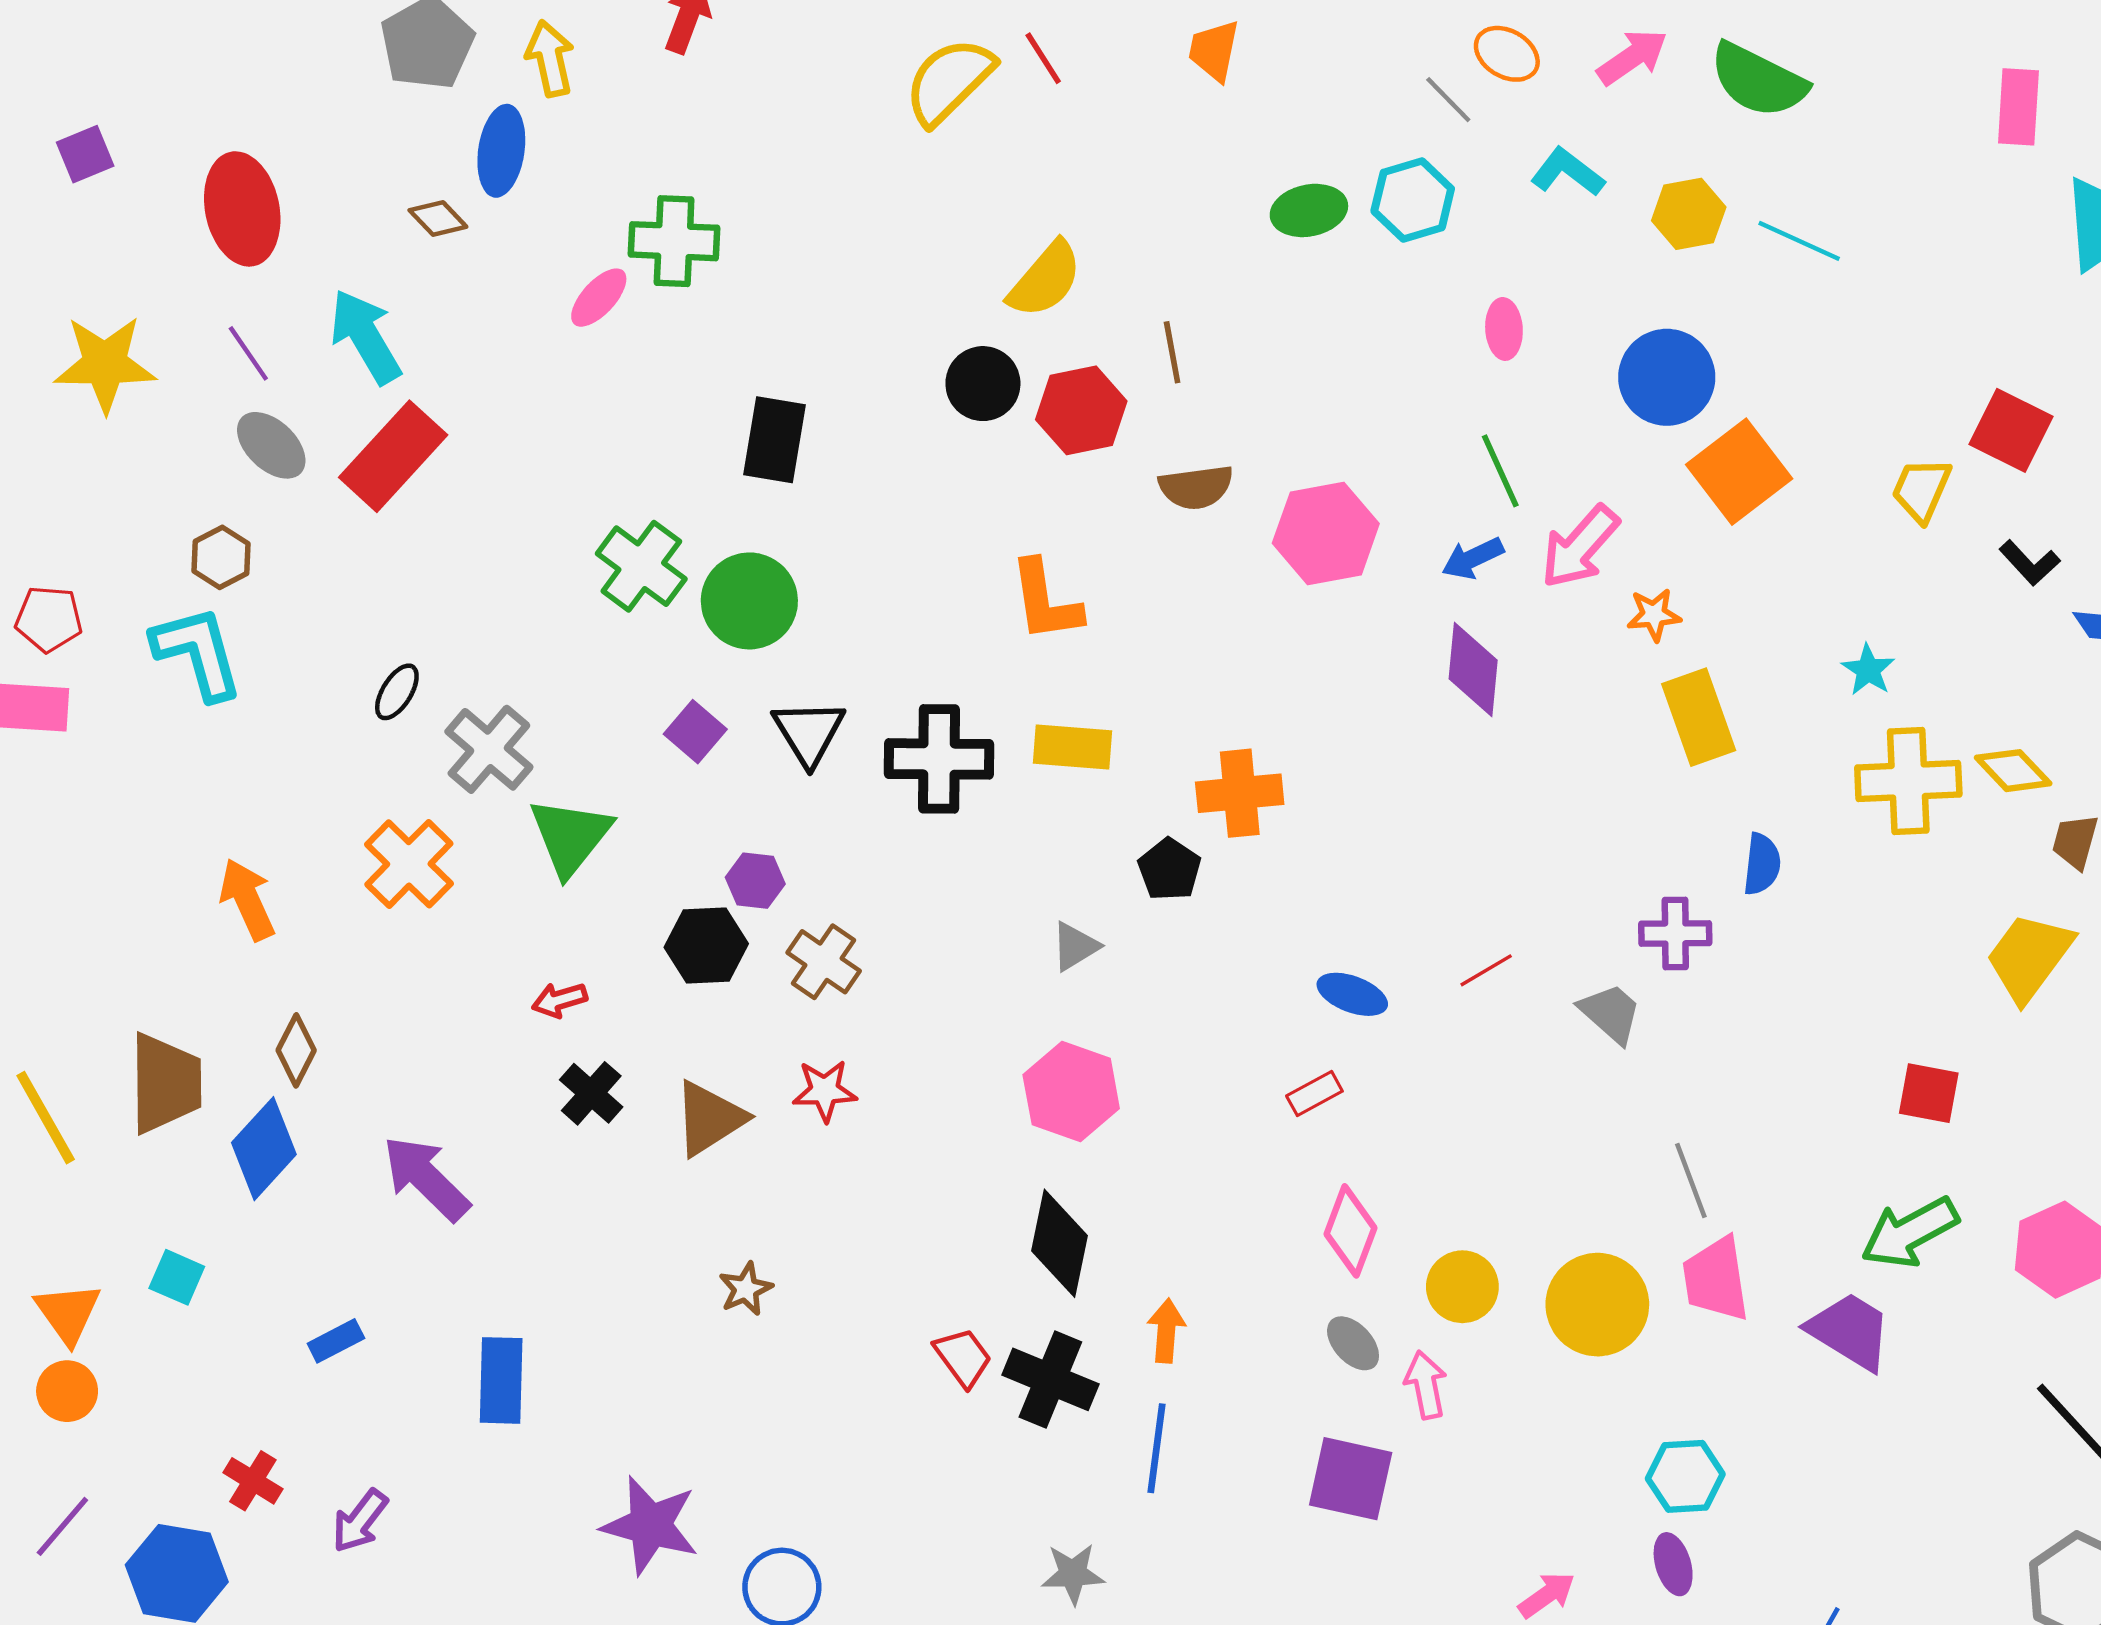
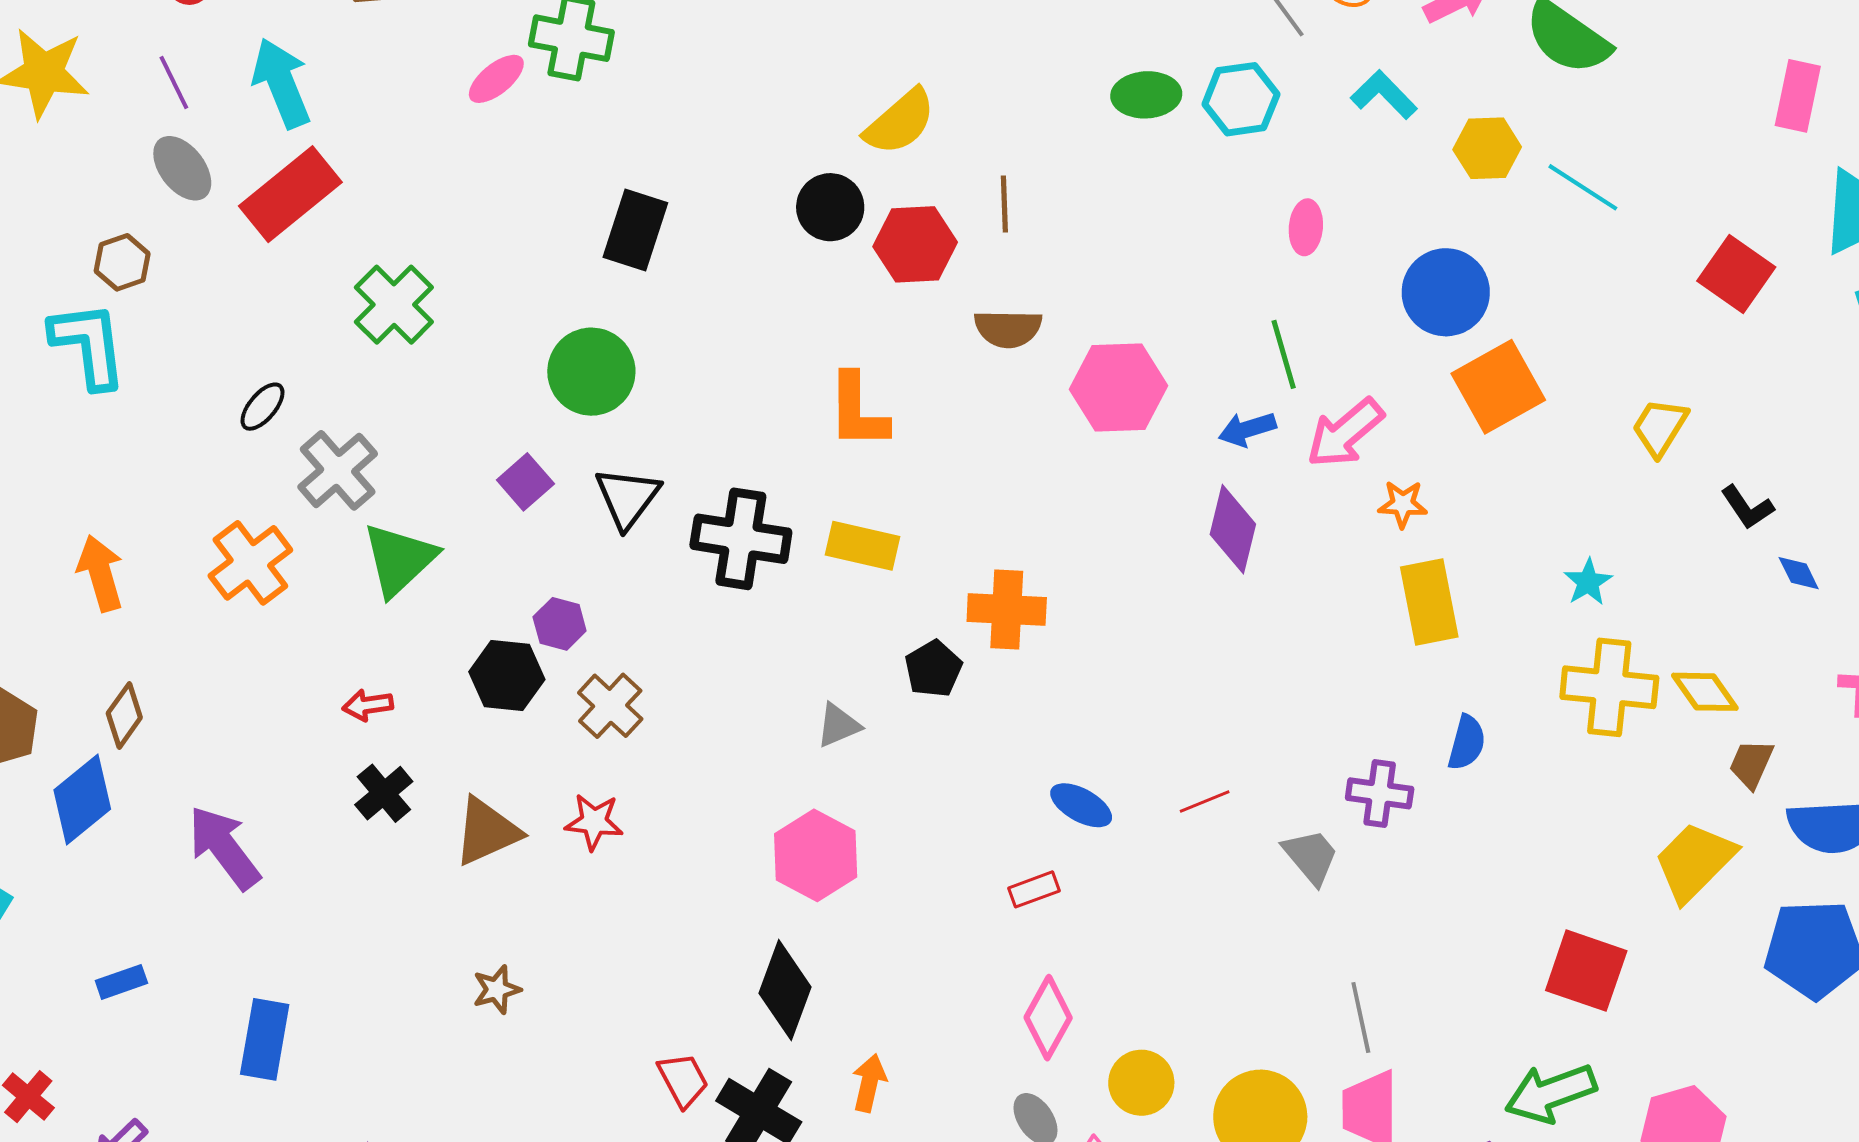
red square: (2011, 430) -> (1736, 274), moved
green cross: (641, 566) -> (394, 305), moved
red square: (1929, 1093) -> (1586, 971), size x1.4

